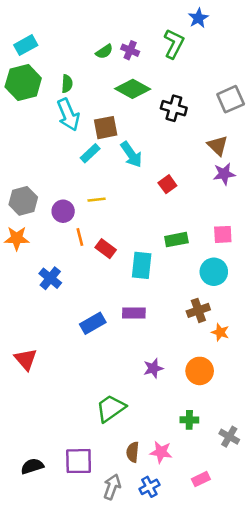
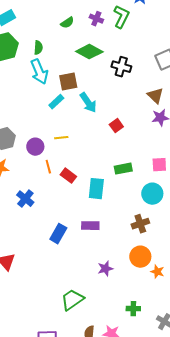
purple cross: (130, 50) -> (96, 19), moved
blue rectangle: (93, 323) -> (58, 234), turned -30
orange star: (220, 332) -> (157, 272), moved
orange circle: (200, 371) -> (140, 257), moved

